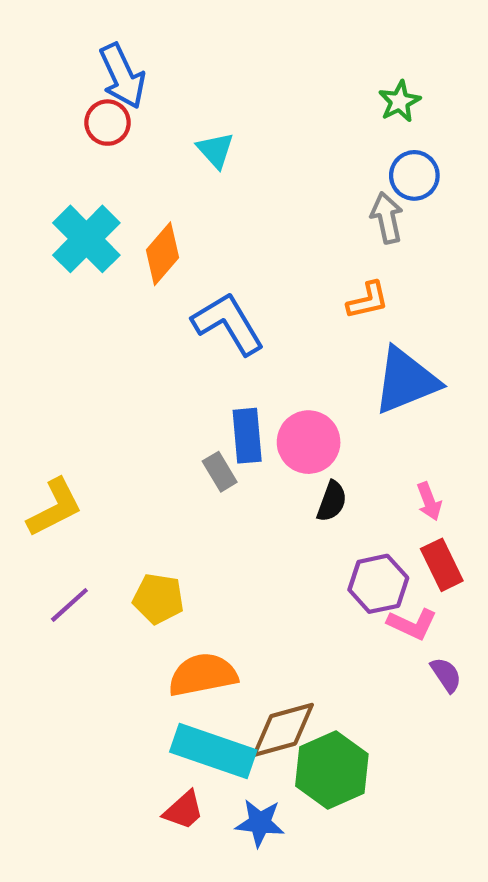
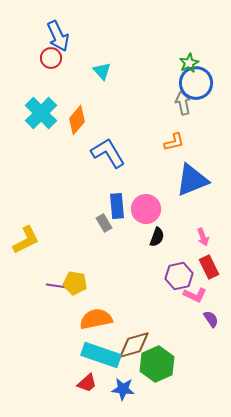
green star: (400, 101) -> (189, 63), moved
blue circle: (414, 175) -> (196, 83), size x1.4
purple line: (69, 605) -> (57, 286), moved, turned 50

